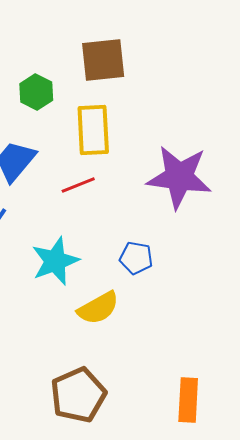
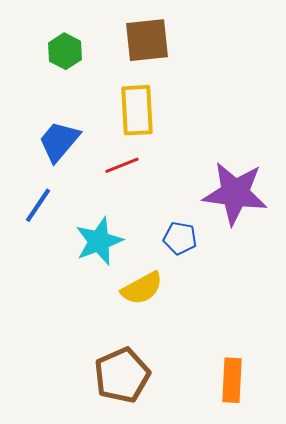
green hexagon: (36, 92) -> (65, 51), moved
purple star: (179, 177) -> (235, 193), moved

